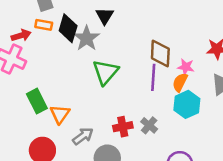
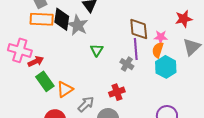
orange rectangle: (44, 25) -> (42, 19), size x1.6
red arrow: (21, 35) -> (36, 61), moved
green triangle: (106, 72) -> (97, 50), size x0.6
orange triangle: (60, 114) -> (65, 89), turned 30
gray cross: (149, 125) -> (127, 64), moved

